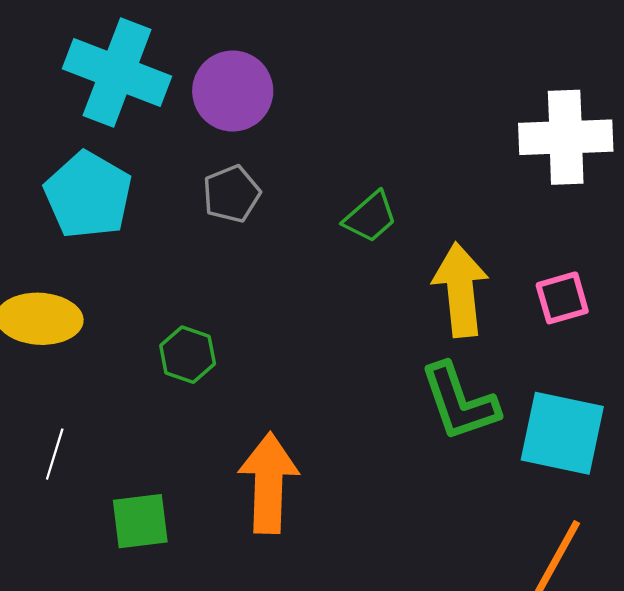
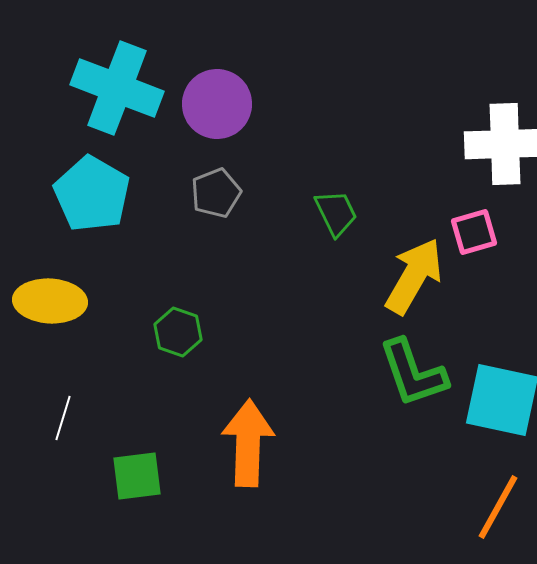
green trapezoid: (370, 217) -> (336, 213), turned -75
yellow arrow: (460, 290) -> (414, 276), turned 36
pink square: (562, 298) -> (474, 232), moved

